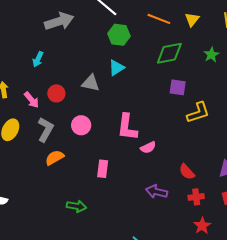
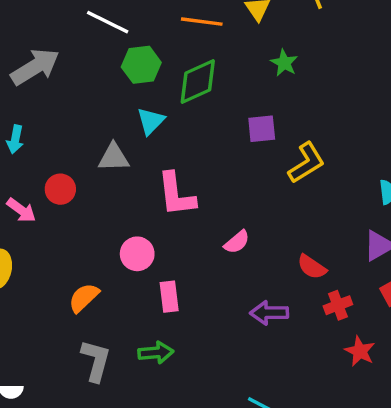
green diamond: (169, 53) -> (198, 82), moved
green star: (211, 55) -> (284, 63), moved
pink circle: (81, 125) -> (137, 254), moved
pink L-shape: (127, 127) -> (176, 194), moved
gray L-shape: (45, 129) -> (96, 361), moved
green arrow: (77, 206) -> (156, 353), moved

